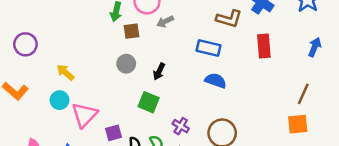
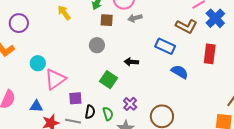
purple circle: (25, 44) -> (19, 23), moved
black arrow: (159, 71) -> (131, 62), moved, turned 56
yellow arrow: (65, 72) -> (64, 13), moved
blue semicircle: (216, 81) -> (180, 72), moved

